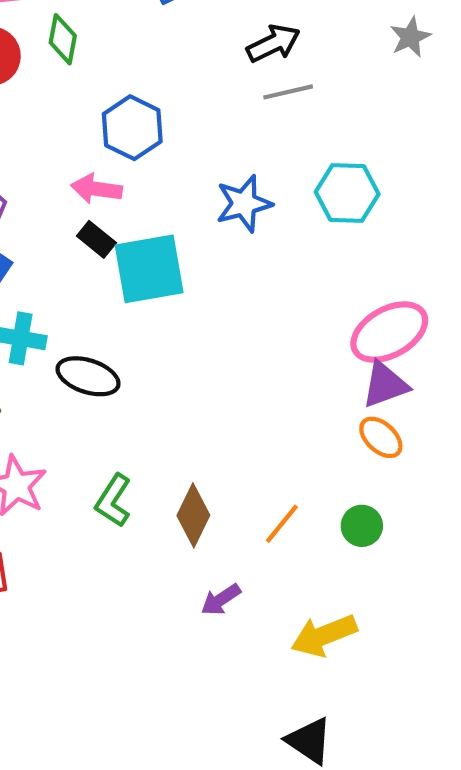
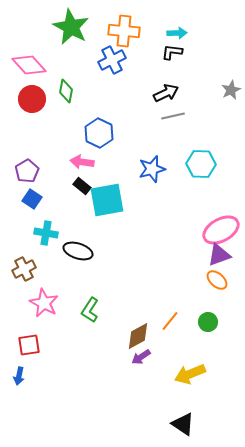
brown diamond: (193, 515) -> (138, 336), moved, turned 36

